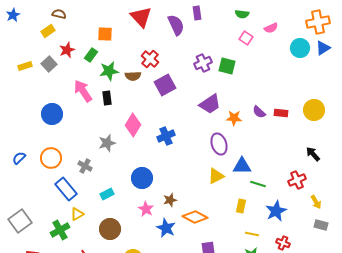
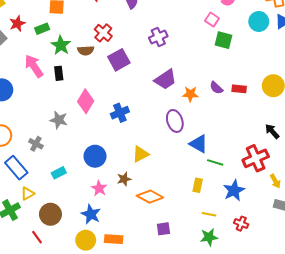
pink square: (246, 38) -> (212, 19), moved
green rectangle: (91, 55) -> (42, 29), turned 32
green square: (227, 66) -> (224, 40), moved
green star: (109, 71) -> (61, 45), turned -30
gray star: (107, 143) -> (59, 120), turned 30
blue triangle: (242, 166) -> (199, 144), turned 30
yellow triangle: (216, 176) -> (141, 154), moved
red cross: (297, 180) -> (256, 158), size x1.4
blue star: (166, 228) -> (91, 214), moved
brown circle: (110, 229) -> (50, 214), moved

